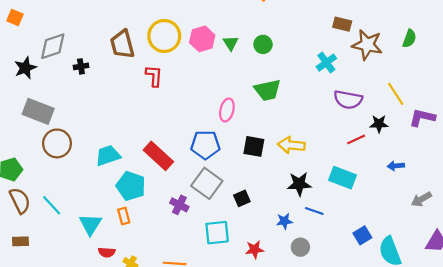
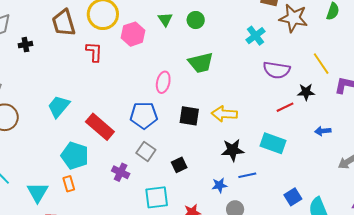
pink hexagon: (202, 39) -> (133, 34), moved
cyan trapezoid: (108, 156) -> (59, 106), moved, turned -30
gray square: (207, 183) -> (146, 151), size x0.7
blue line: (314, 211) -> (247, 175), turned -30

